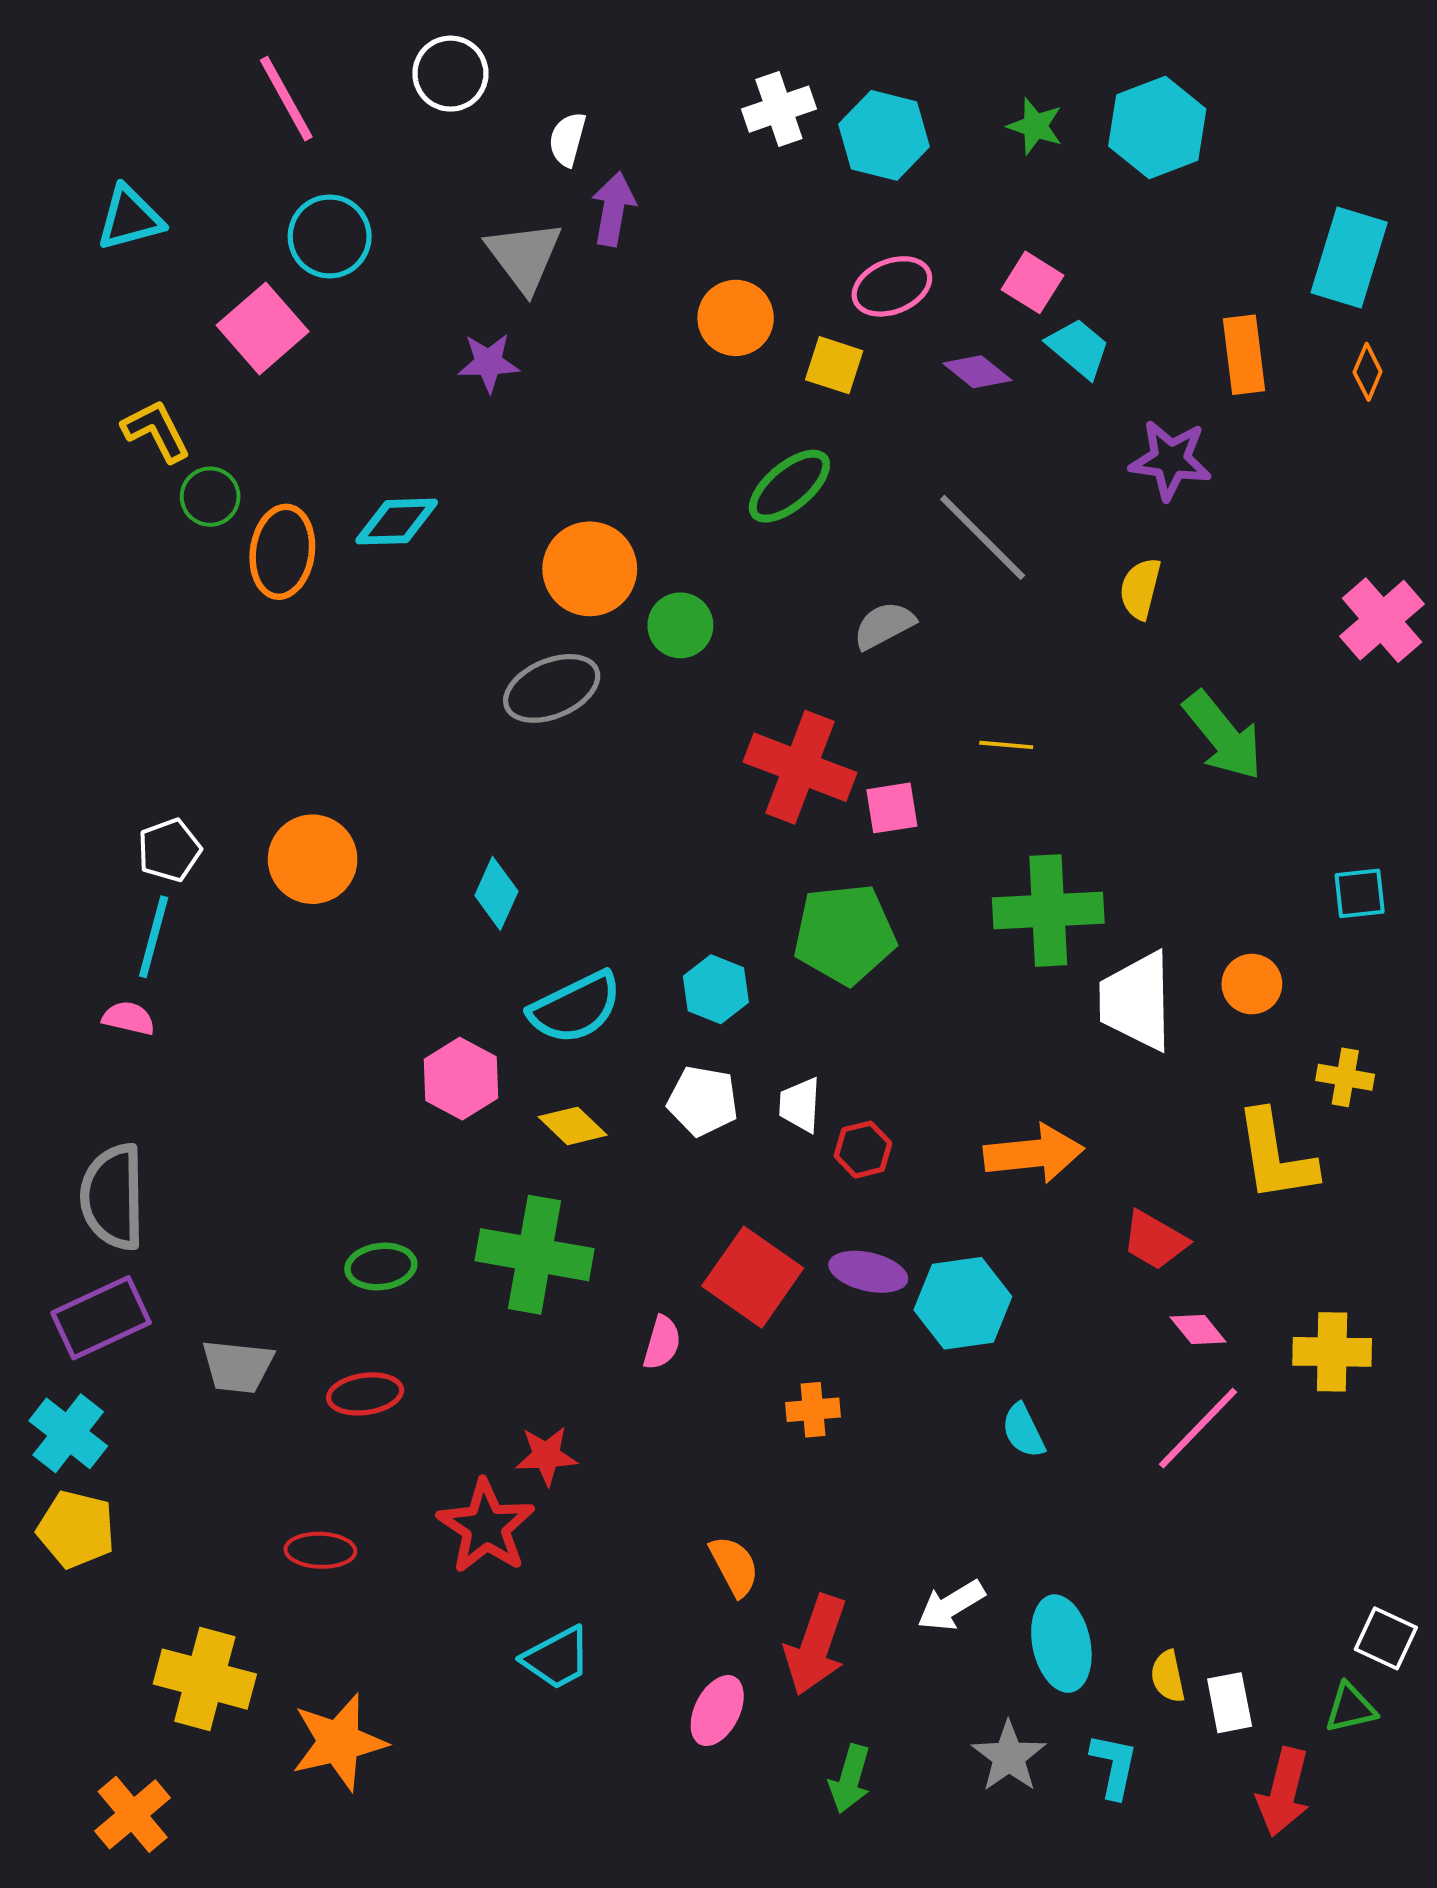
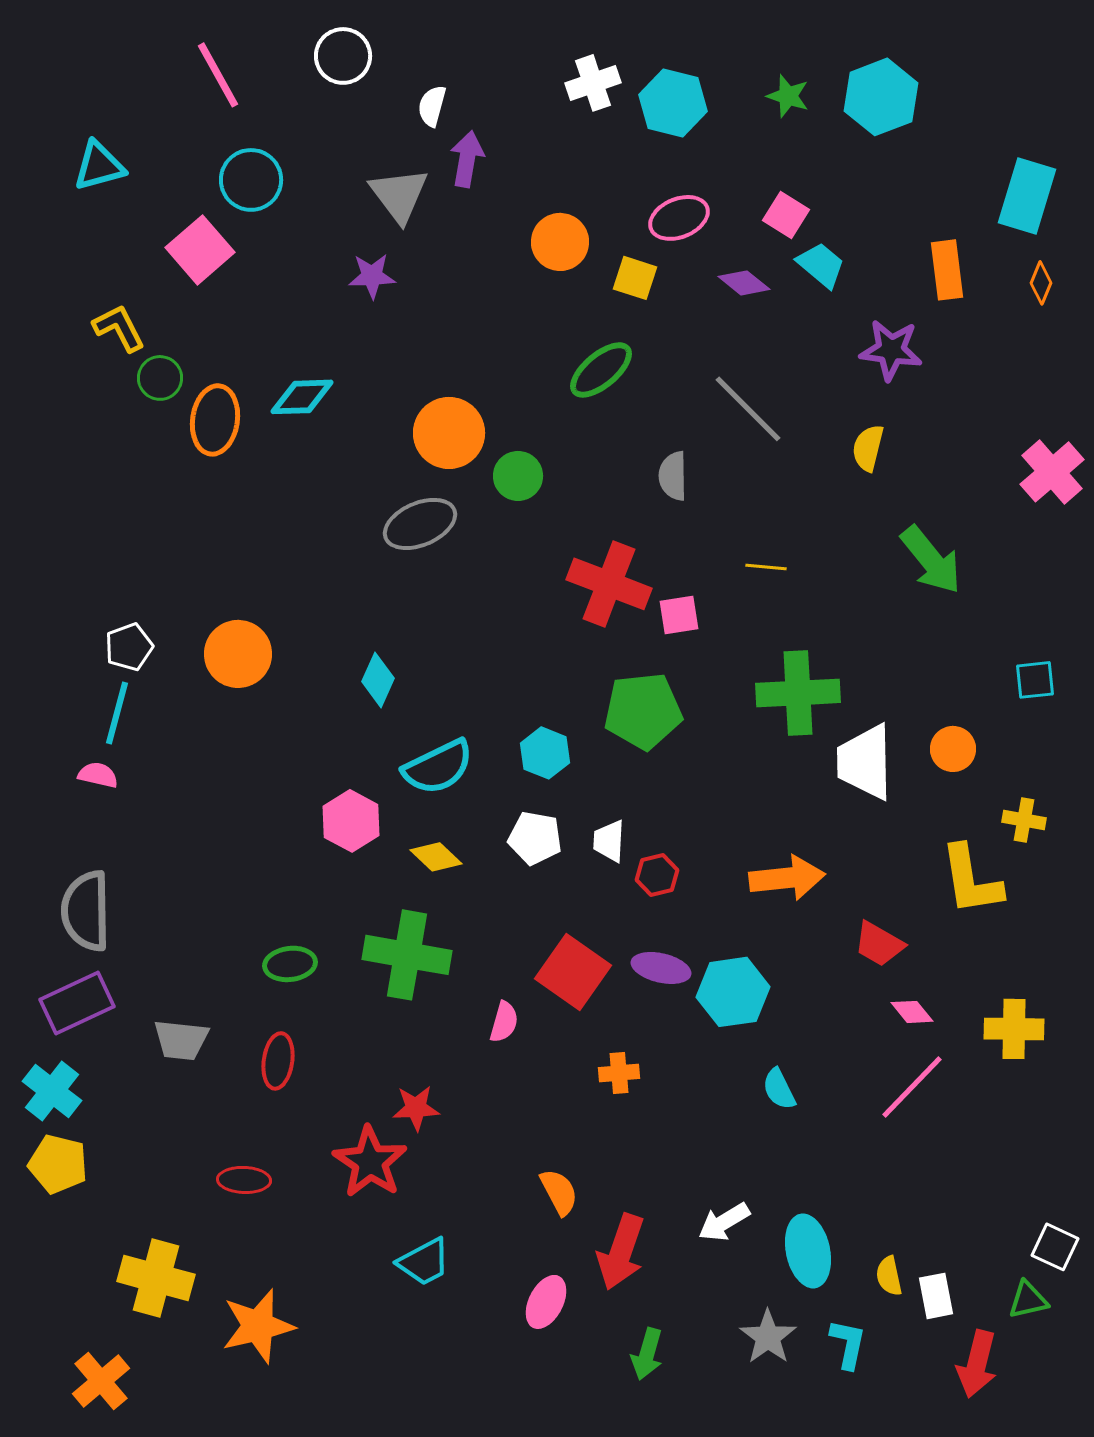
gray semicircle: (884, 625) -> (673, 476), turned -63
red ellipse: (365, 1394) -> (278, 1061), turned -74

